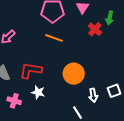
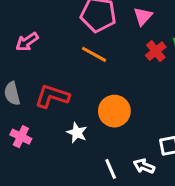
white star: (38, 92) -> (77, 133), moved
white arrow: (93, 95) -> (144, 166), moved, turned 112

